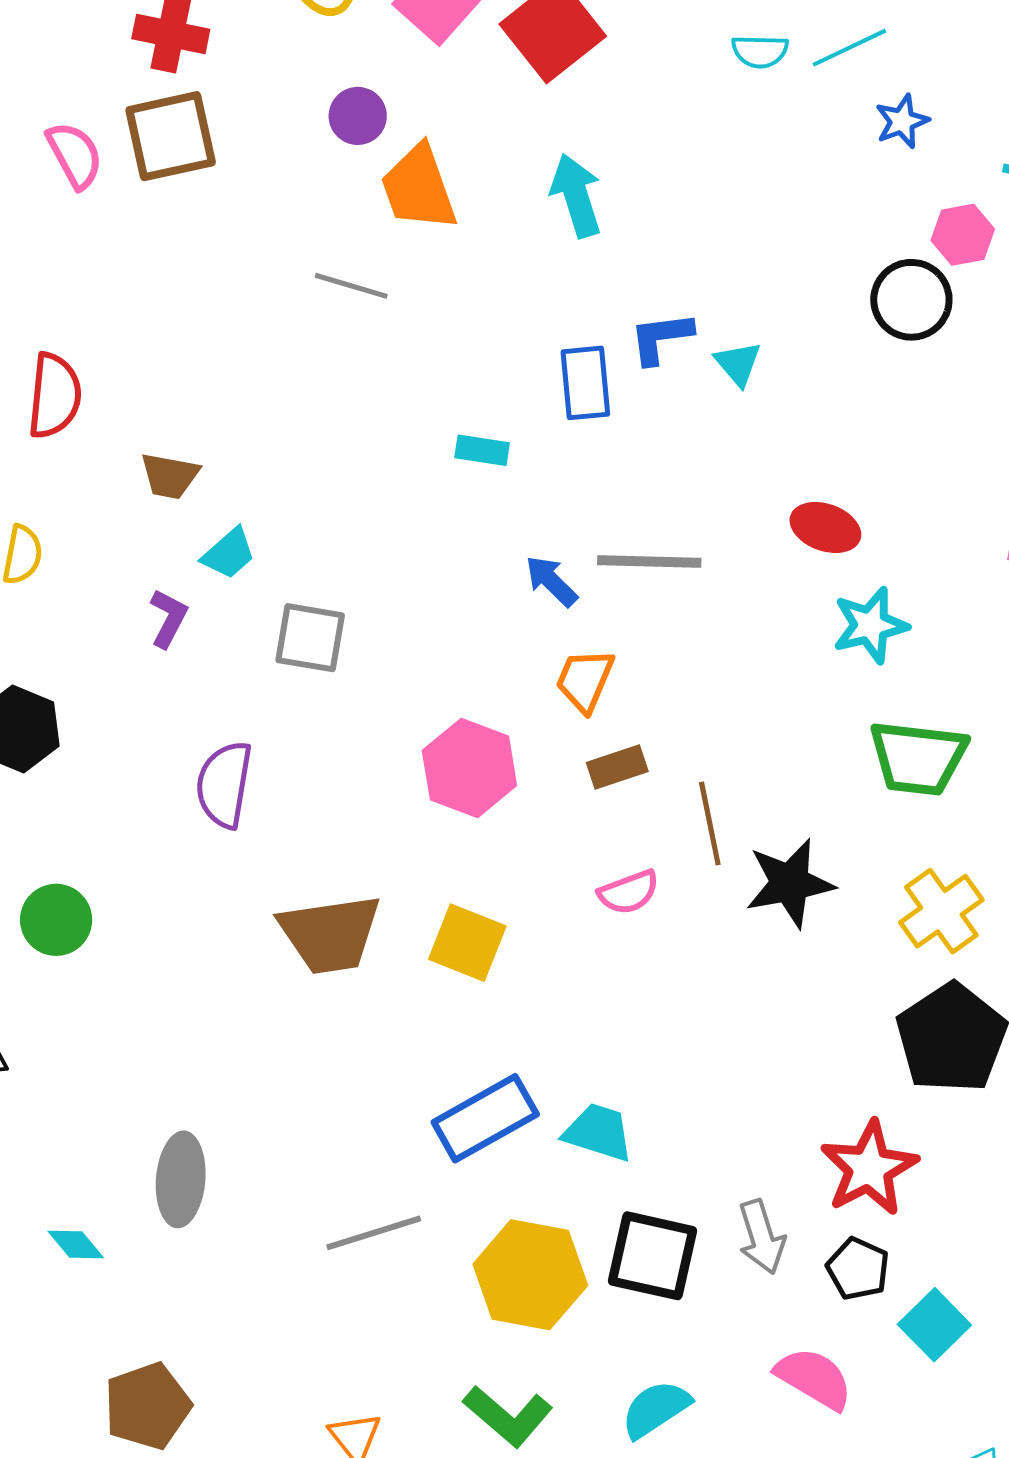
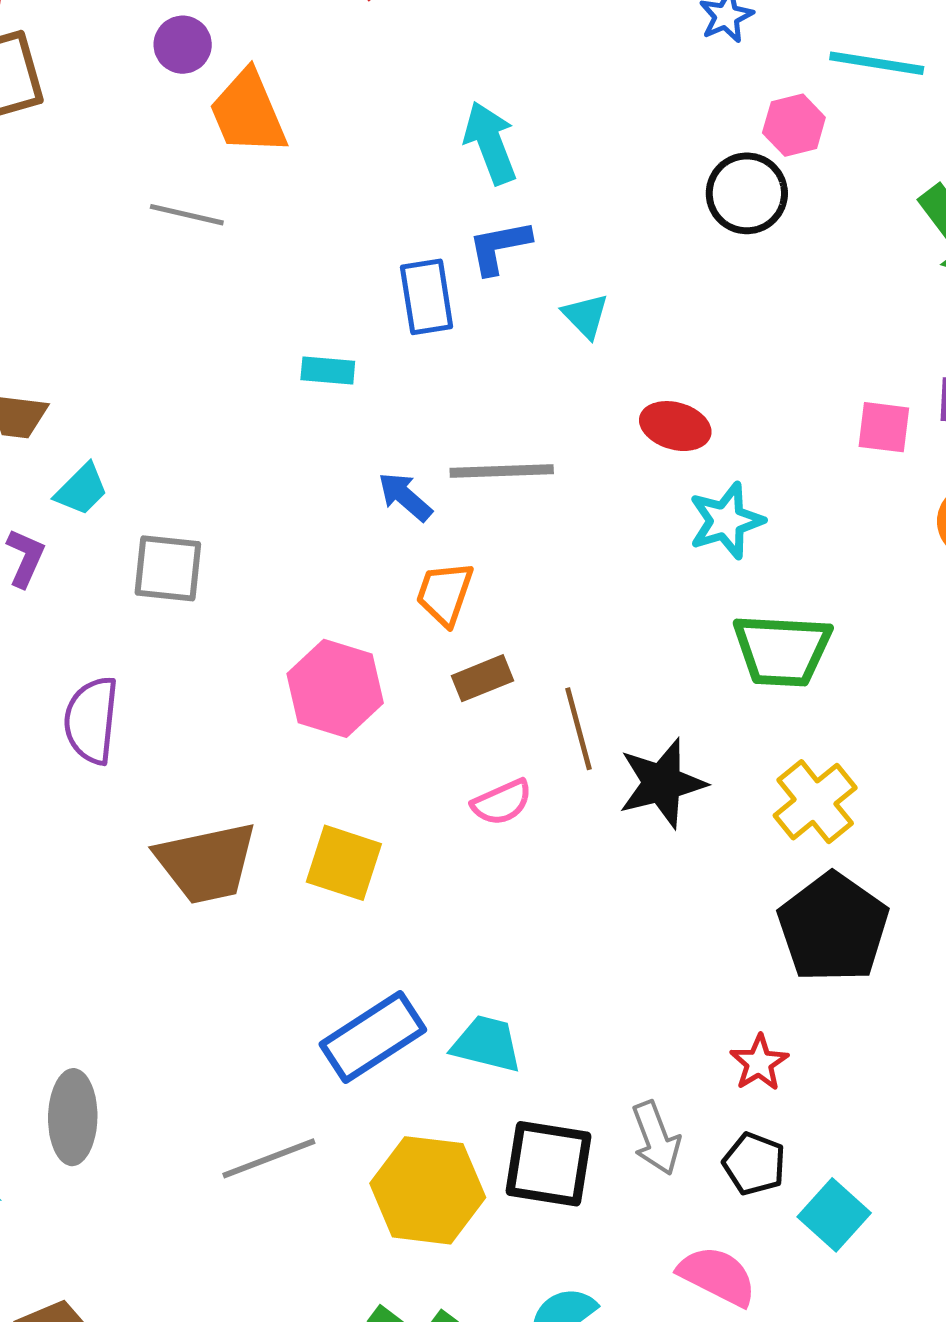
cyan arrow: (576, 195) -> (490, 143), moved
cyan triangle: (738, 364) -> (586, 316), moved
red star: (869, 1168) -> (759, 1063), size x0.6

